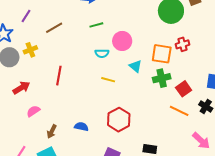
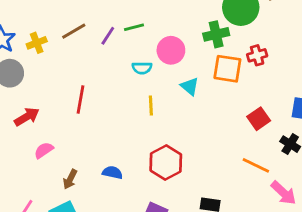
purple line: (26, 16) -> (108, 36), moved
yellow cross: (30, 50) -> (37, 43), moved
green cross: (162, 78) -> (216, 34), moved
yellow line: (108, 80) -> (151, 106), turned 72
orange line: (179, 111) -> (256, 165), moved

